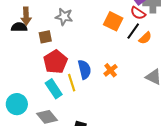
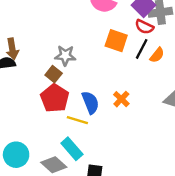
gray star: (64, 17) -> (65, 55), moved
brown square: (45, 37) -> (54, 74), moved, turned -32
yellow line: (72, 83) -> (77, 120), turned -48
cyan rectangle: (54, 89) -> (72, 149), moved

